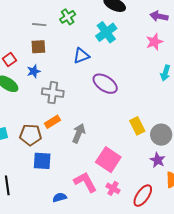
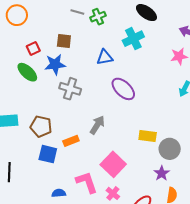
gray line: (39, 25) -> (77, 12), moved
blue star: (34, 71) -> (55, 64), size x1.5
orange rectangle: (52, 122) -> (71, 141), moved
yellow rectangle: (137, 126) -> (148, 136), turned -66
gray arrow: (79, 133) -> (97, 125), moved

